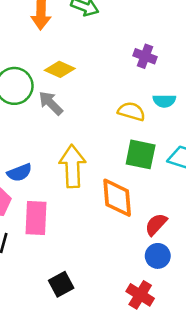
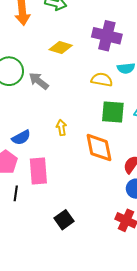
purple cross: (145, 56) -> (107, 36), size x1.6
yellow diamond: (60, 69) -> (61, 48), moved
yellow arrow: (72, 166) -> (61, 128), size x0.5

